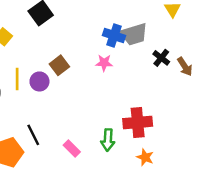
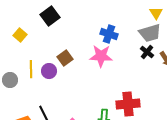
gray trapezoid: (134, 34) -> (150, 33), moved
pink star: (104, 63) -> (101, 56), size x1.6

